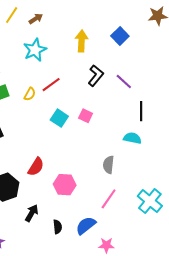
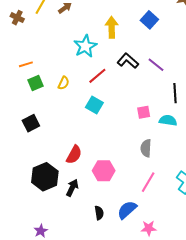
cyan star: (35, 50) -> (85, 46), moved
black L-shape: (96, 76) -> (128, 61), turned -85
red line: (51, 85) -> (97, 76), moved
pink square: (86, 116) -> (144, 112), moved, turned -32
black arrow: (32, 213) -> (72, 188), moved

